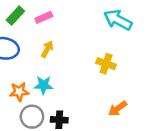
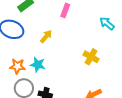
pink rectangle: (44, 17) -> (65, 10), moved, turned -56
cyan arrow: (118, 20) -> (107, 23), size x0.7

